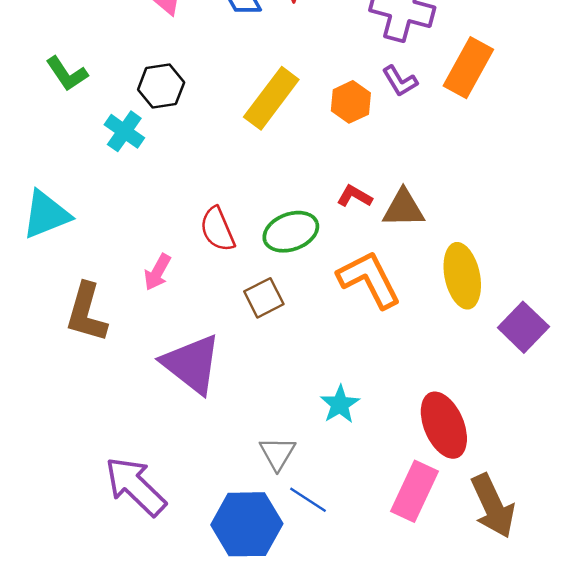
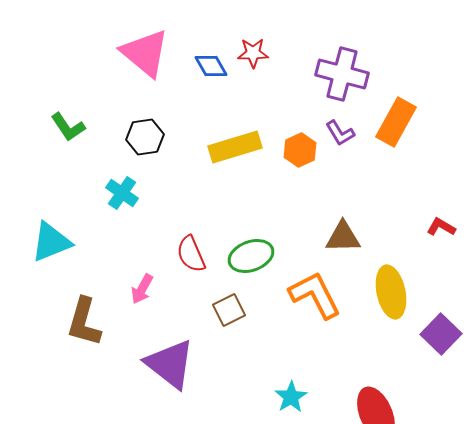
yellow rectangle: (271, 98) -> (235, 147), turned 36
cyan cross: (124, 131) -> (122, 193), moved
red L-shape: (355, 196) -> (441, 227), moved

